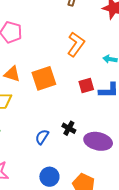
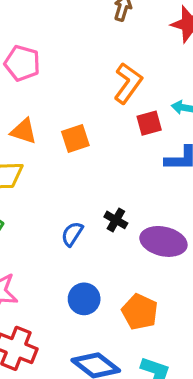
orange square: (44, 78) -> (75, 139), size x0.7
red square: (86, 86) -> (149, 123), moved

